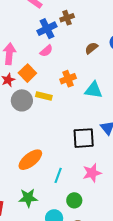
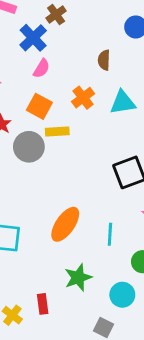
brown semicircle: (91, 48) -> (104, 60), moved, turned -32
orange square: (27, 73) -> (39, 106), moved

